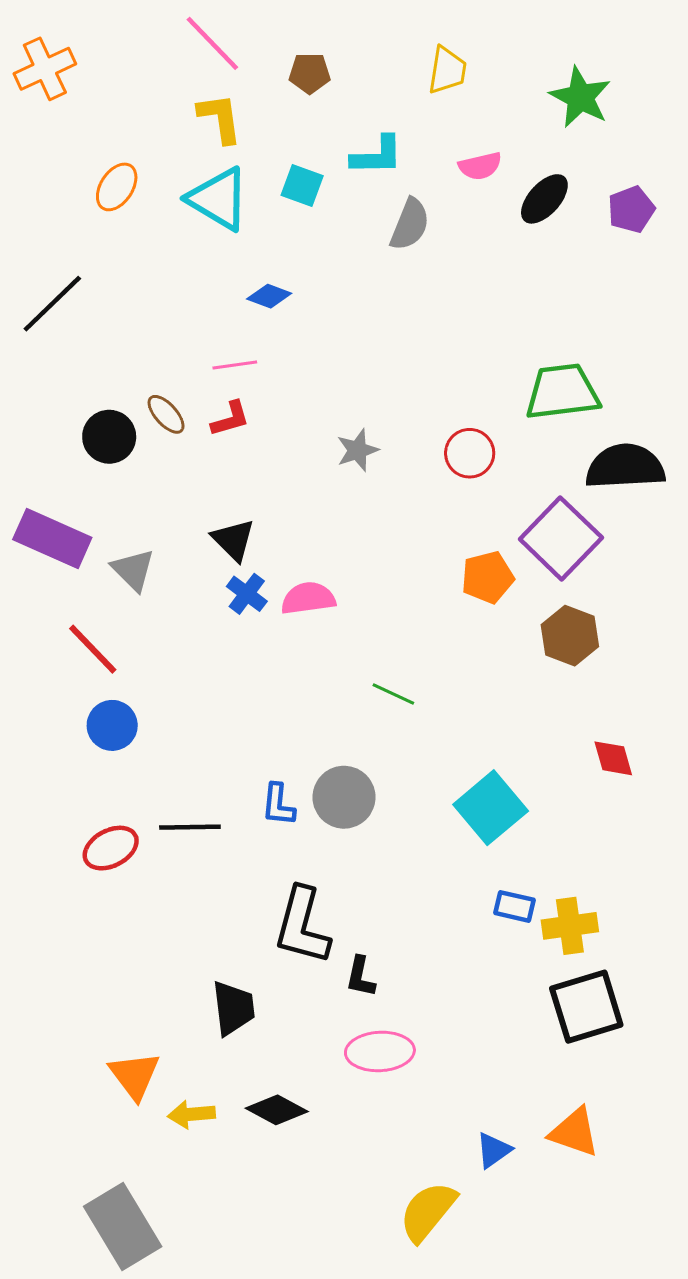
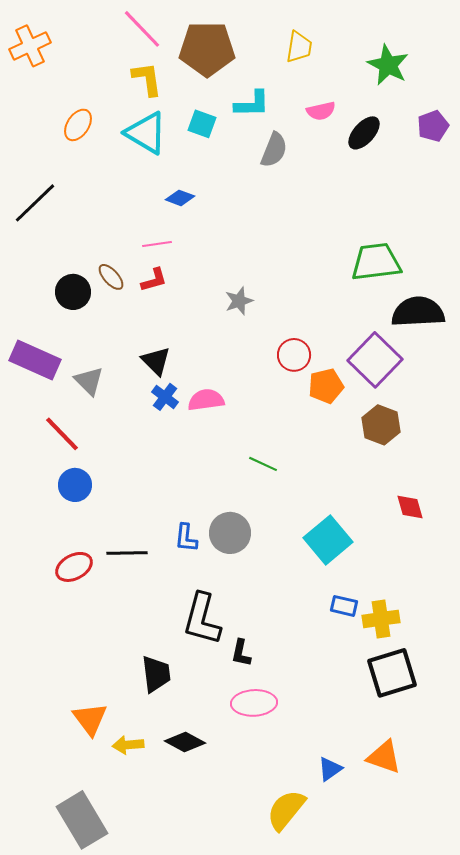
brown pentagon: (310, 73) -> (207, 49), size x2.0
purple pentagon: (631, 209) -> (433, 126), moved
red circle: (470, 453) -> (294, 355), moved

